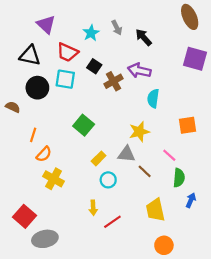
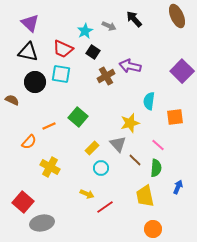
purple triangle: (46, 24) -> (30, 23), moved
gray arrow: (117, 28) -> (109, 26), turned -40
black arrow: (144, 37) -> (134, 19), moved
purple square: (195, 59) -> (182, 71), moved, turned 30
black square: (94, 66) -> (93, 52), moved
cyan semicircle: (153, 98) -> (149, 101), moved
orange line: (33, 135) -> (49, 126), moved, turned 48
orange semicircle: (44, 154) -> (29, 142), moved
gray triangle: (126, 154) -> (118, 144), turned 42
green semicircle: (179, 178) -> (156, 168), moved
yellow arrow: (93, 208) -> (87, 194), turned -64

